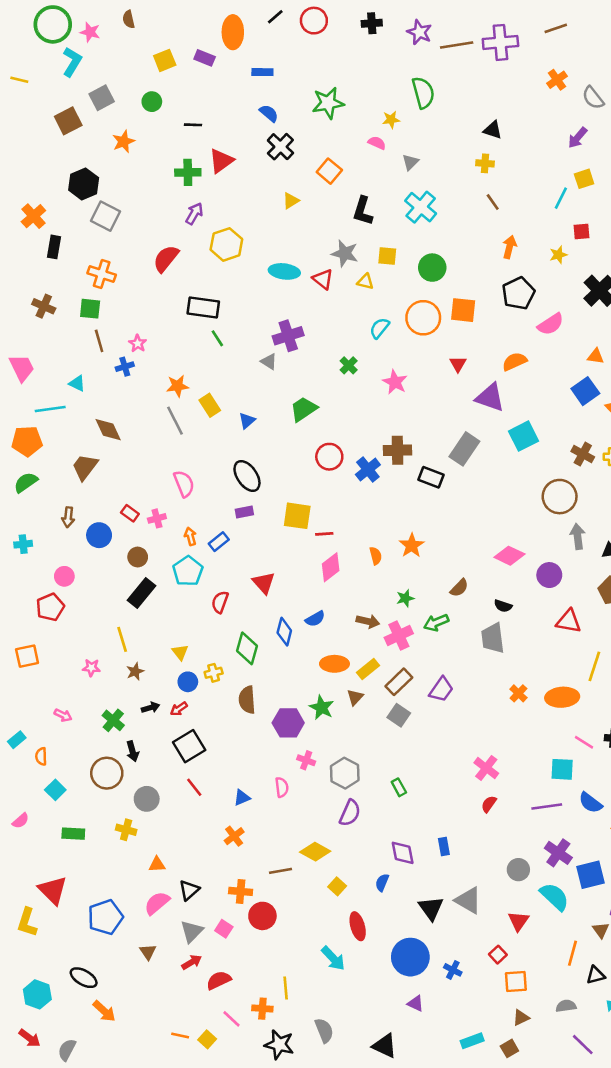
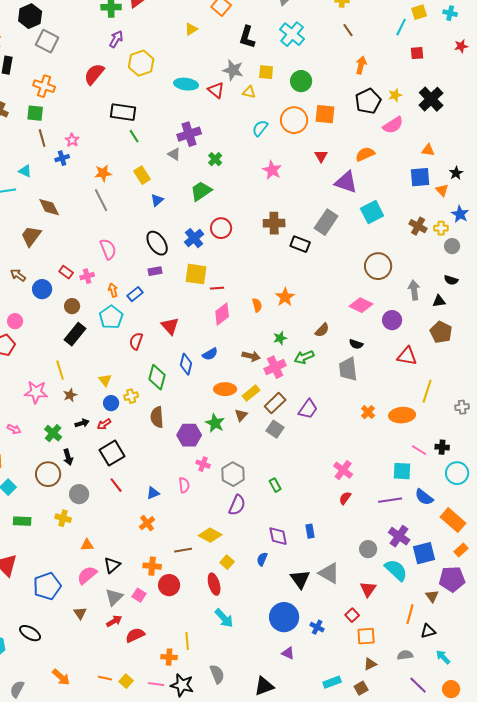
yellow star: (558, 255) -> (395, 95), moved
green cross: (349, 365) -> (215, 159), moved
blue square: (585, 391) -> (420, 177), turned 30
yellow rectangle: (210, 405) -> (142, 175), moved
blue cross: (368, 470) -> (194, 238), moved
brown circle: (560, 497) -> (378, 266), moved
brown arrow: (68, 517) -> (18, 275), turned 119
pink star: (91, 668) -> (36, 392), size x1.6
red ellipse: (358, 926) -> (214, 584), moved
orange arrow: (104, 1011) -> (61, 677), moved
pink line: (232, 1019) -> (156, 684), moved, turned -35
black triangle: (385, 1046) -> (264, 686), turned -45

